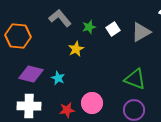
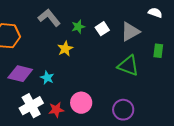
green triangle: (135, 79) -> (128, 66), moved
white cross: (29, 106) -> (31, 106), moved, turned -30

